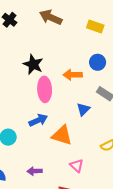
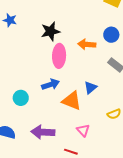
black star: (33, 64) -> (50, 31), turned 30
blue triangle: (83, 109) -> (90, 88), moved
purple arrow: (35, 171) -> (43, 132), size x1.6

